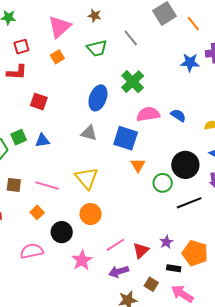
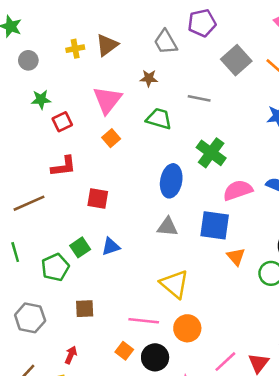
gray line: (131, 38) -> (199, 98), turned -30
red square: (21, 47) -> (62, 122), moved
green trapezoid: (97, 48) -> (159, 119), turned -140
pink line: (47, 186) -> (144, 321), moved
orange square: (37, 212) -> (124, 351), moved

